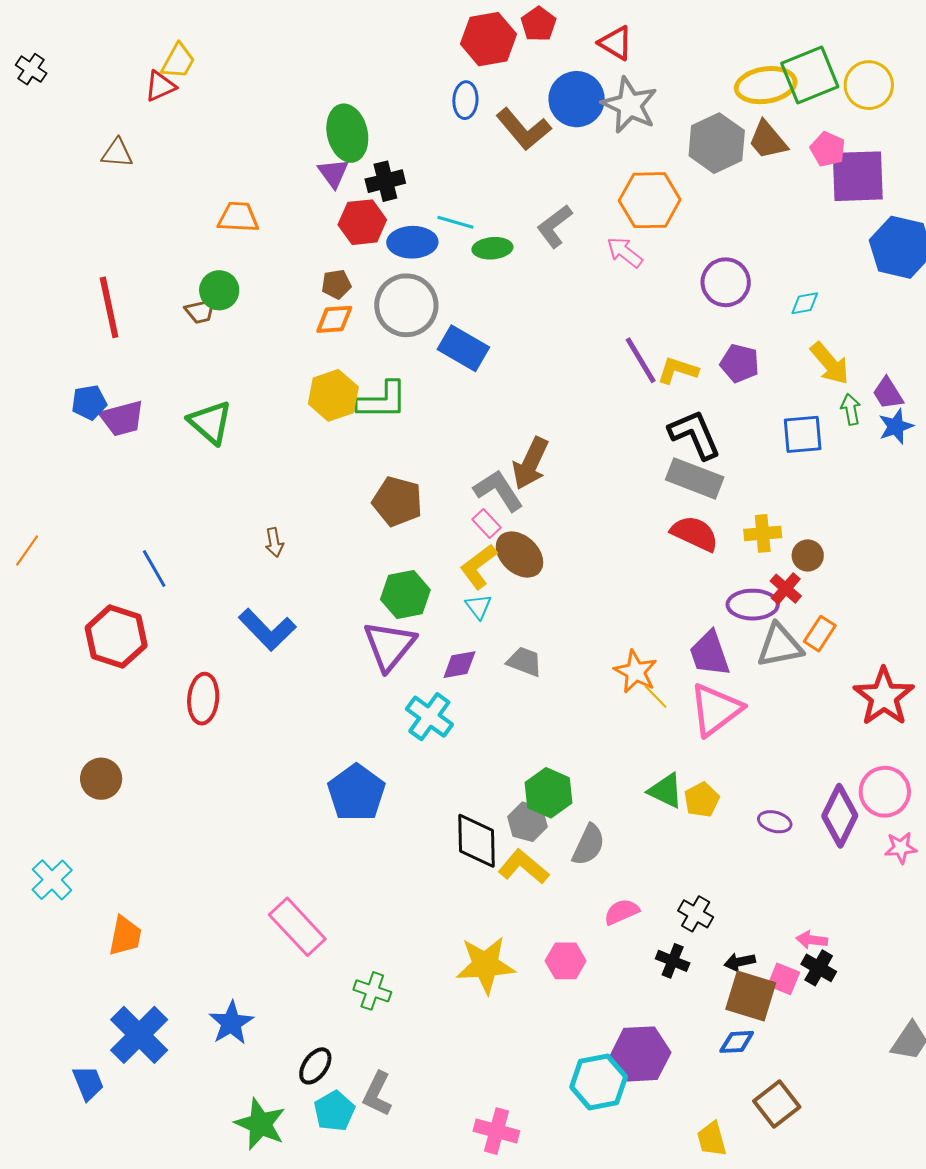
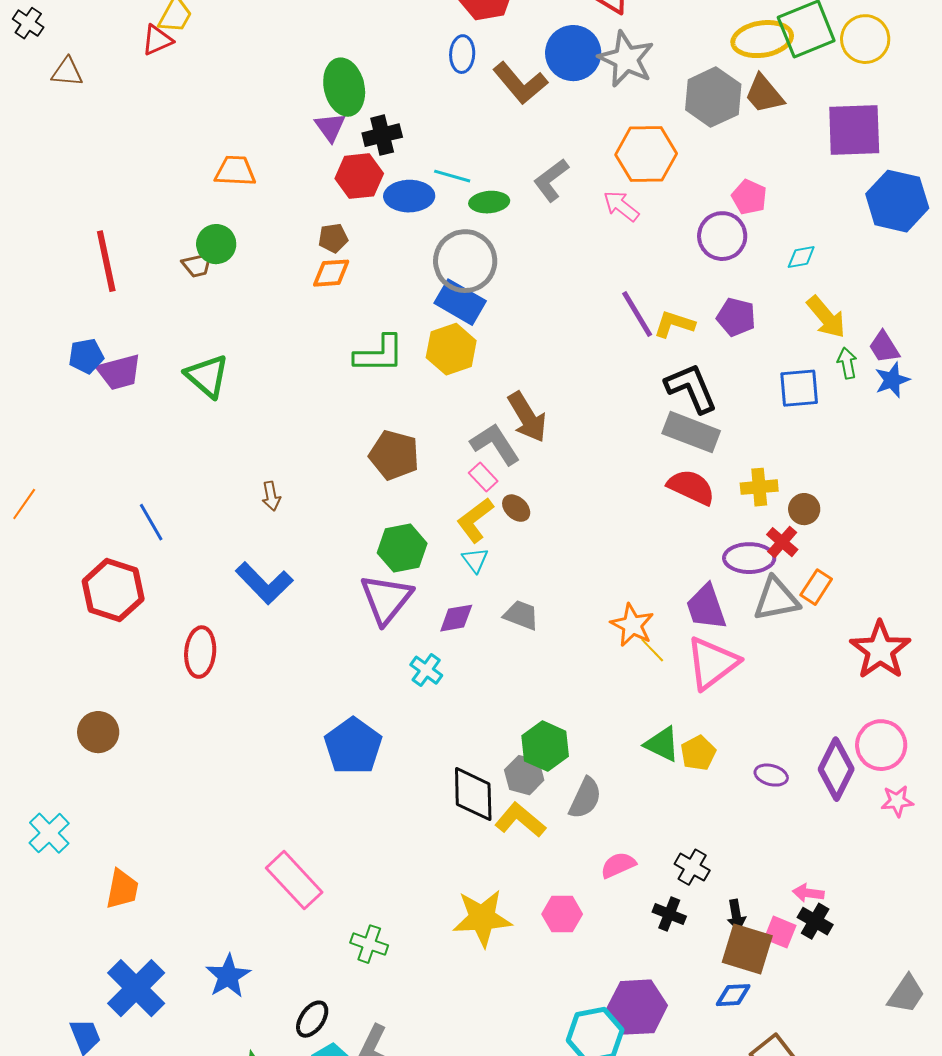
pink pentagon: (828, 149) -> (749, 197), moved
brown triangle: (117, 153) -> (67, 72), moved
gray circle: (406, 305) -> (465, 261), moved
yellow hexagon: (333, 395) -> (451, 349), moved
brown arrow: (530, 463) -> (527, 417), turned -56
brown ellipse: (519, 555) -> (516, 508), size x0.6
cyan cross: (429, 717) -> (426, 670), size x0.7
black arrow: (740, 962) -> (736, 915), turned -88

